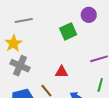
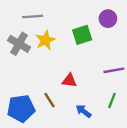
yellow star: (13, 43) -> (45, 40), moved
gray cross: (20, 66) -> (19, 44), moved

